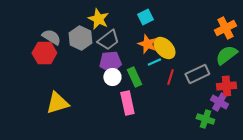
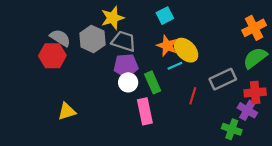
yellow star: (98, 19) -> (113, 18), turned 30
gray trapezoid: (108, 40) -> (124, 41), turned -125
red line: (170, 77) -> (193, 96), moved
yellow triangle: (57, 103) -> (67, 111), size x0.7

